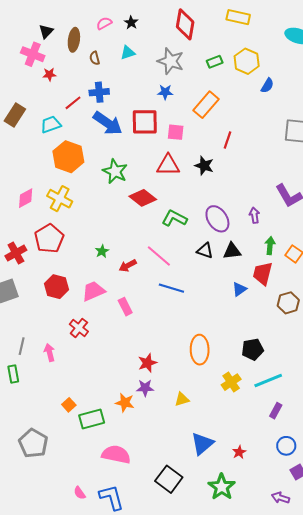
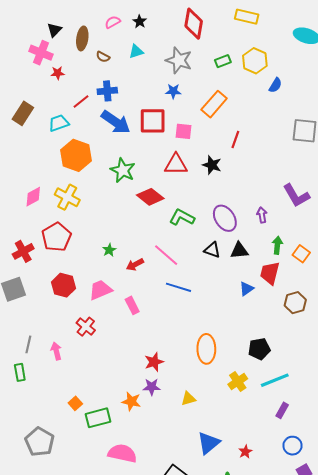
brown semicircle: (95, 58) -> (103, 57), turned -48

